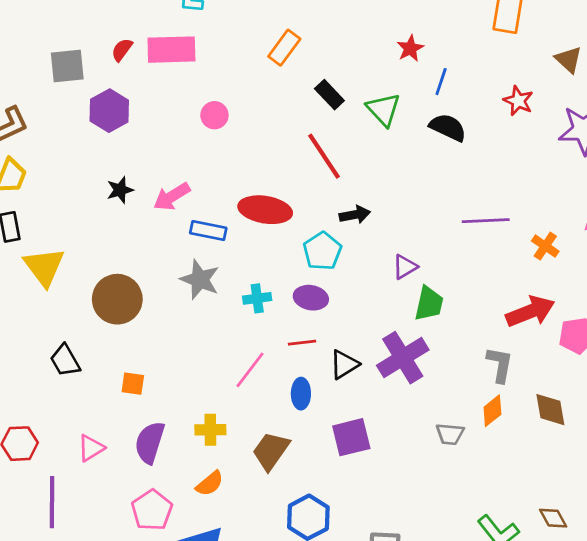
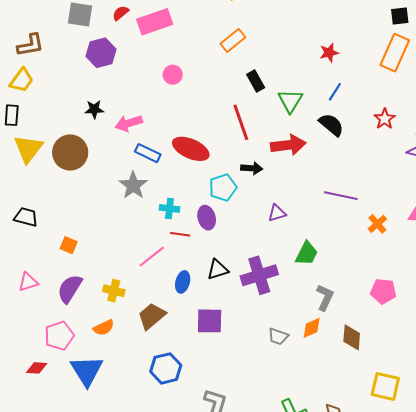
red star: (410, 48) -> (329, 53), moved
pink rectangle: (171, 50) -> (155, 22), turned -32
purple ellipse: (311, 298) -> (207, 218), turned 50
brown circle: (117, 299) -> (70, 152), moved
green trapezoid: (429, 304) -> (307, 254), moved
red arrow: (530, 311) -> (288, 145), moved
red line: (302, 343) -> (180, 234), moved
black trapezoid: (65, 360) -> (26, 217), turned 120

